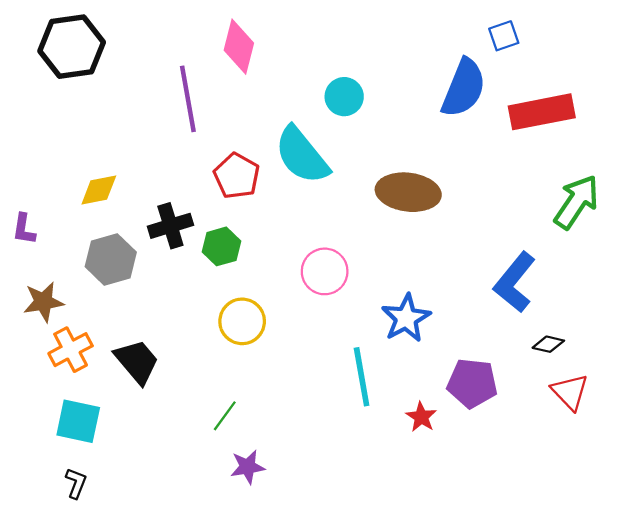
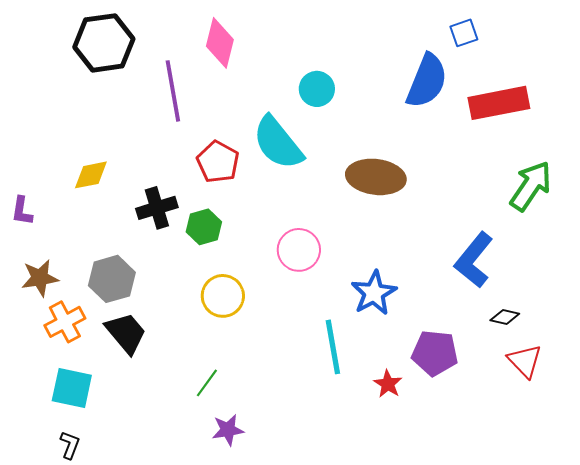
black hexagon: (72, 47) -> (104, 43), moved
gray hexagon: (111, 259) -> (112, 279), moved

